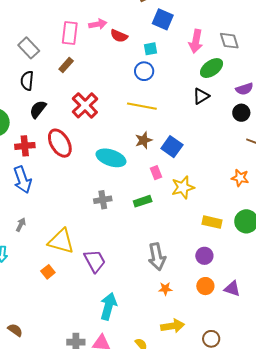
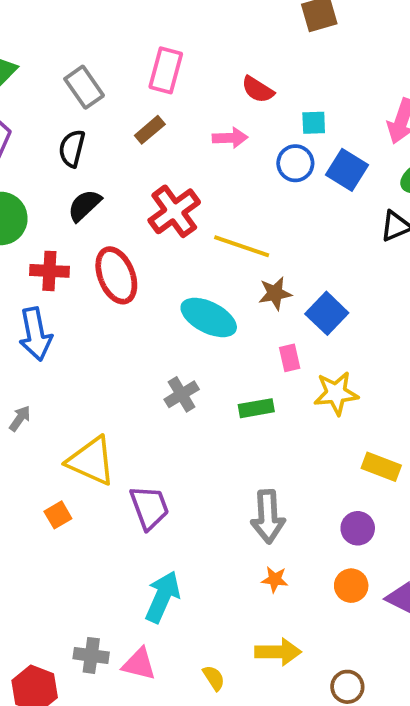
blue square: (163, 19) -> (347, 170), moved
pink arrow: (98, 24) -> (230, 138), moved
yellow line: (142, 106) -> (242, 246), moved
gray cross: (103, 200) -> (182, 394), turned -30

